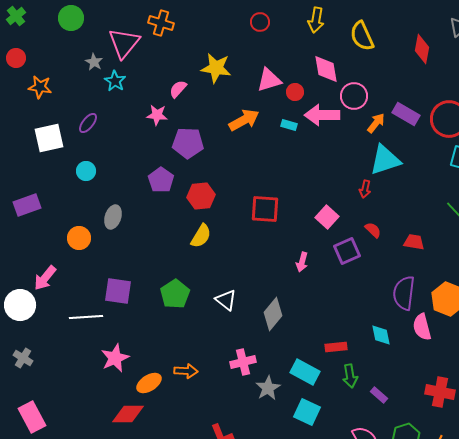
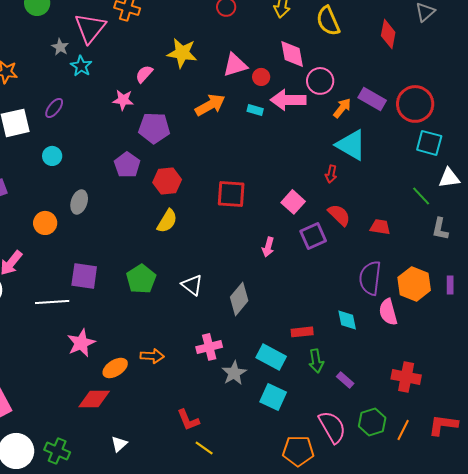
cyan triangle: (385, 160) -> (351, 145), turned 48
red semicircle: (373, 230) -> (339, 215), size x1.4

